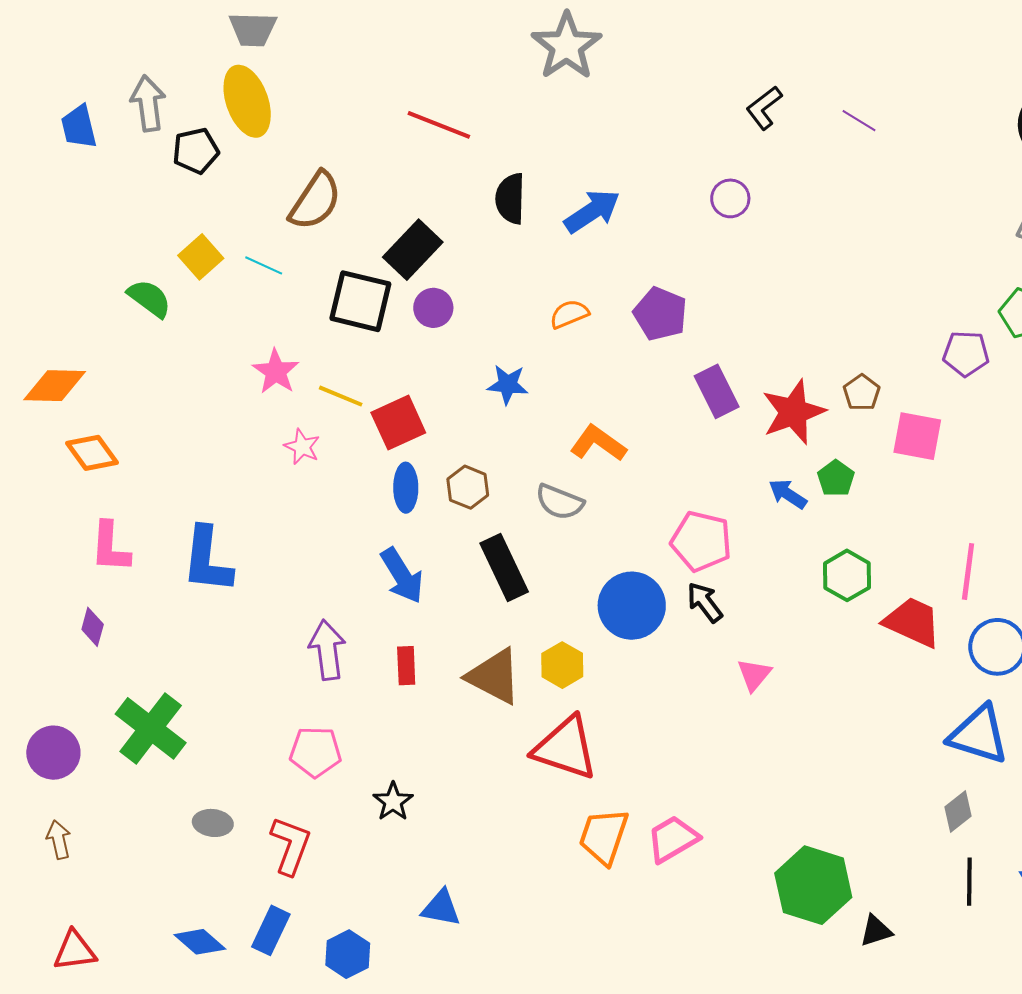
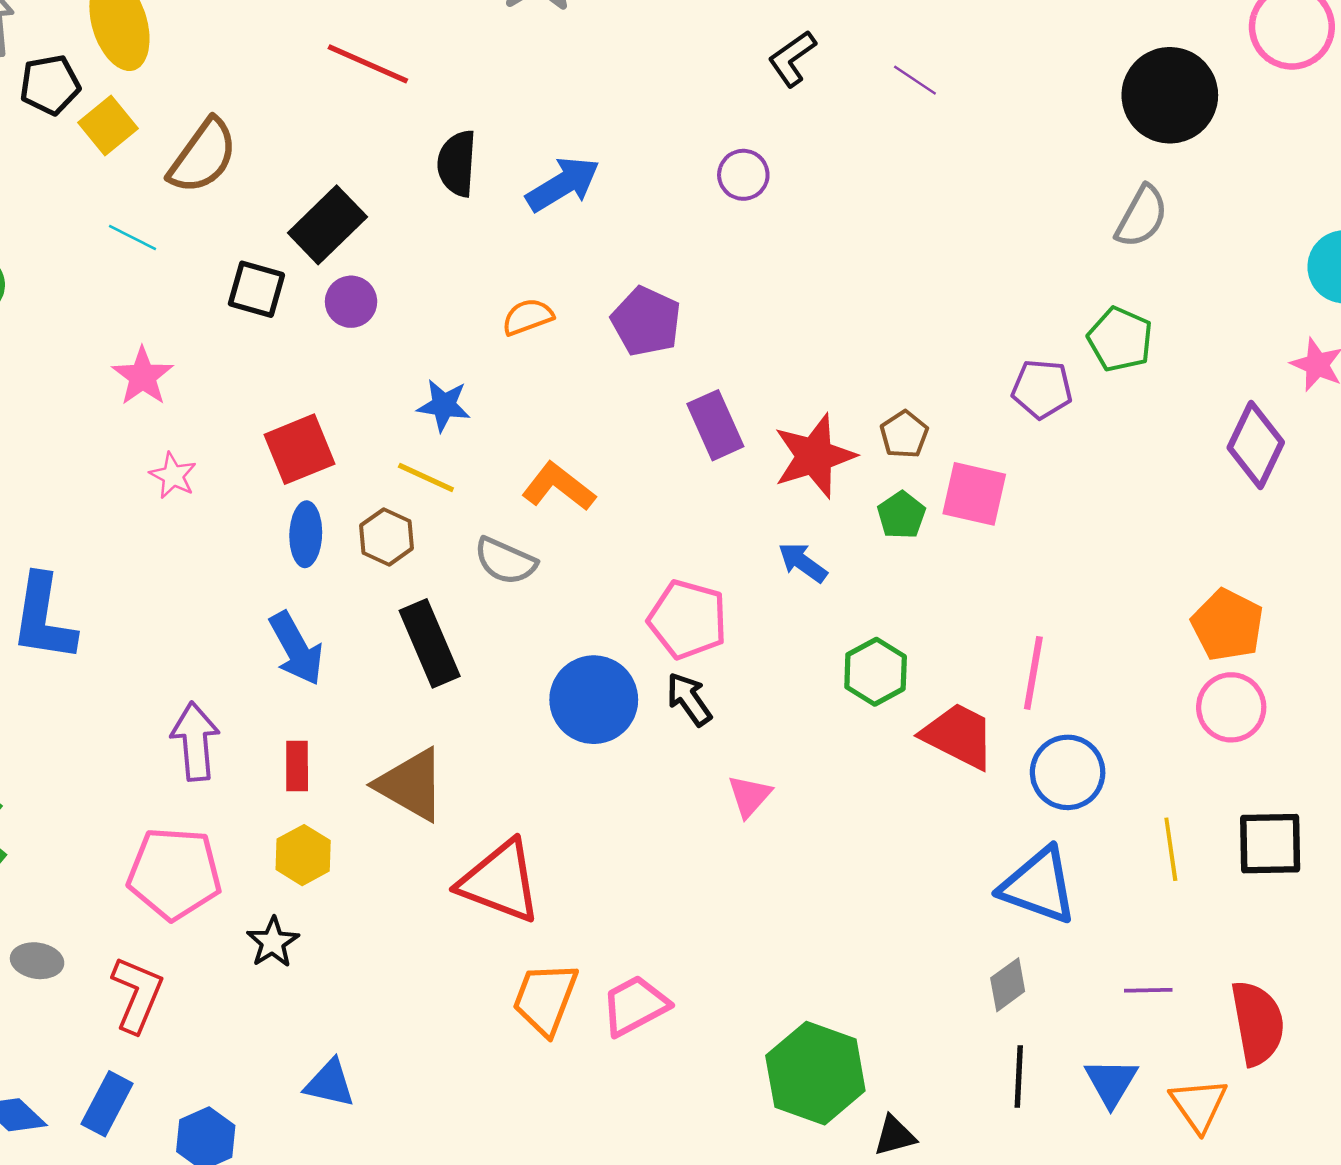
yellow square: (201, 257) -> (108, 125), moved
black square: (360, 301) -> (256, 289), size x0.7
yellow line: (341, 396) -> (426, 478), moved
green pentagon: (836, 478) -> (901, 515), moved
yellow hexagon: (562, 665) -> (303, 855), moved
pink pentagon: (315, 752) -> (174, 873), size x1.4

